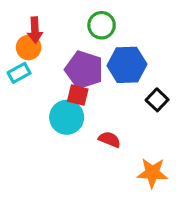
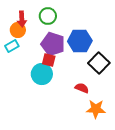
green circle: (102, 25) -> (48, 16), moved
black square: (157, 100) -> (99, 63), size x1.5
red semicircle: (109, 139) -> (82, 88), moved

